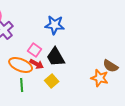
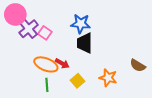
pink square: (35, 50) -> (45, 33), moved
black trapezoid: (56, 57) -> (85, 43), moved, turned 30
orange star: (100, 78) -> (108, 78), moved

